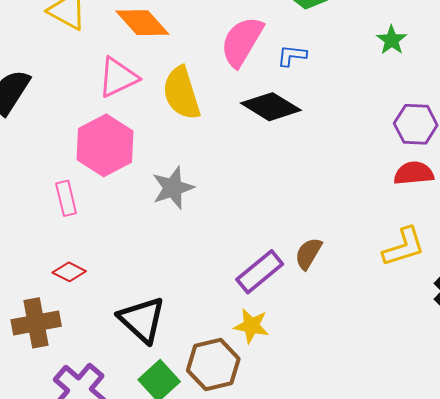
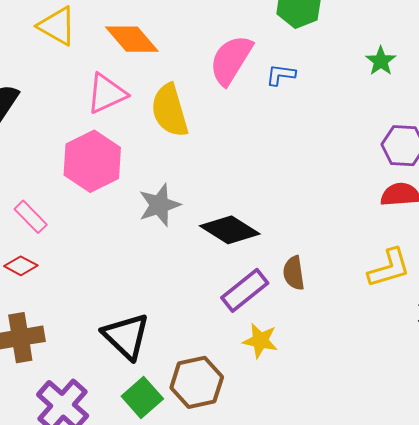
black diamond: (271, 107) -> (230, 230), moved
pink rectangle: (66, 198) -> (31, 217), moved, turned -32
brown semicircle: (308, 254) -> (294, 273), turned -40
red diamond: (69, 272) -> (21, 266), moved
yellow star: (251, 326) -> (260, 341), moved

